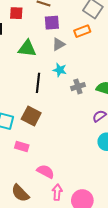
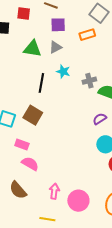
gray triangle: (59, 44) -> (55, 47), moved
gray cross: (78, 87) -> (89, 81), moved
pink semicircle: (46, 171) -> (30, 164), moved

